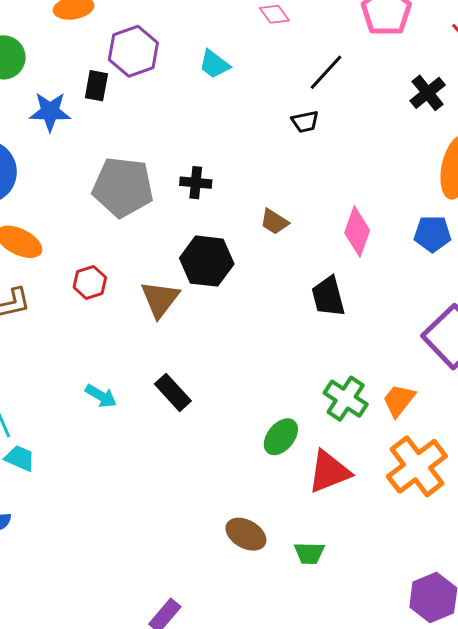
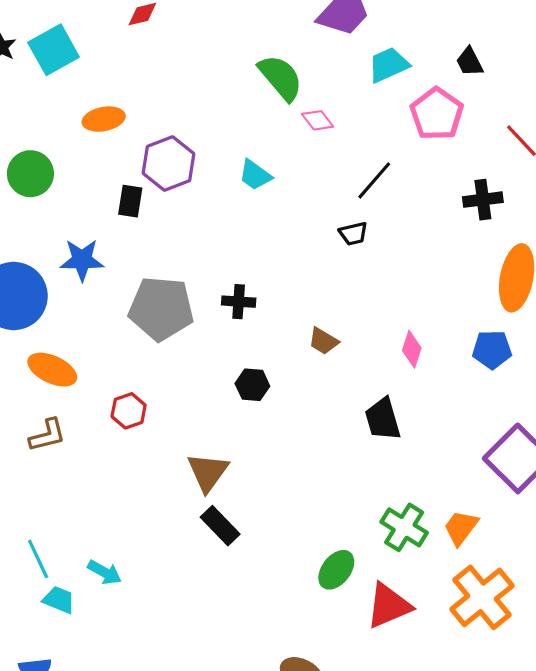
black cross: (428, 93) -> (483, 200), turned 33
blue star: (50, 112) -> (82, 260), moved
pink diamond: (357, 232) -> (412, 349), size x0.7
black hexagon: (207, 261) -> (252, 385), size x0.6
brown triangle: (160, 299) -> (208, 472), moved
cyan arrow: (101, 396) -> (105, 572), moved

